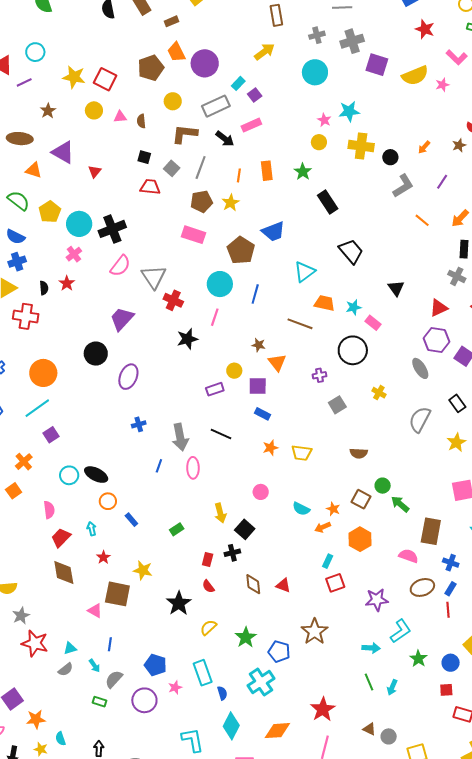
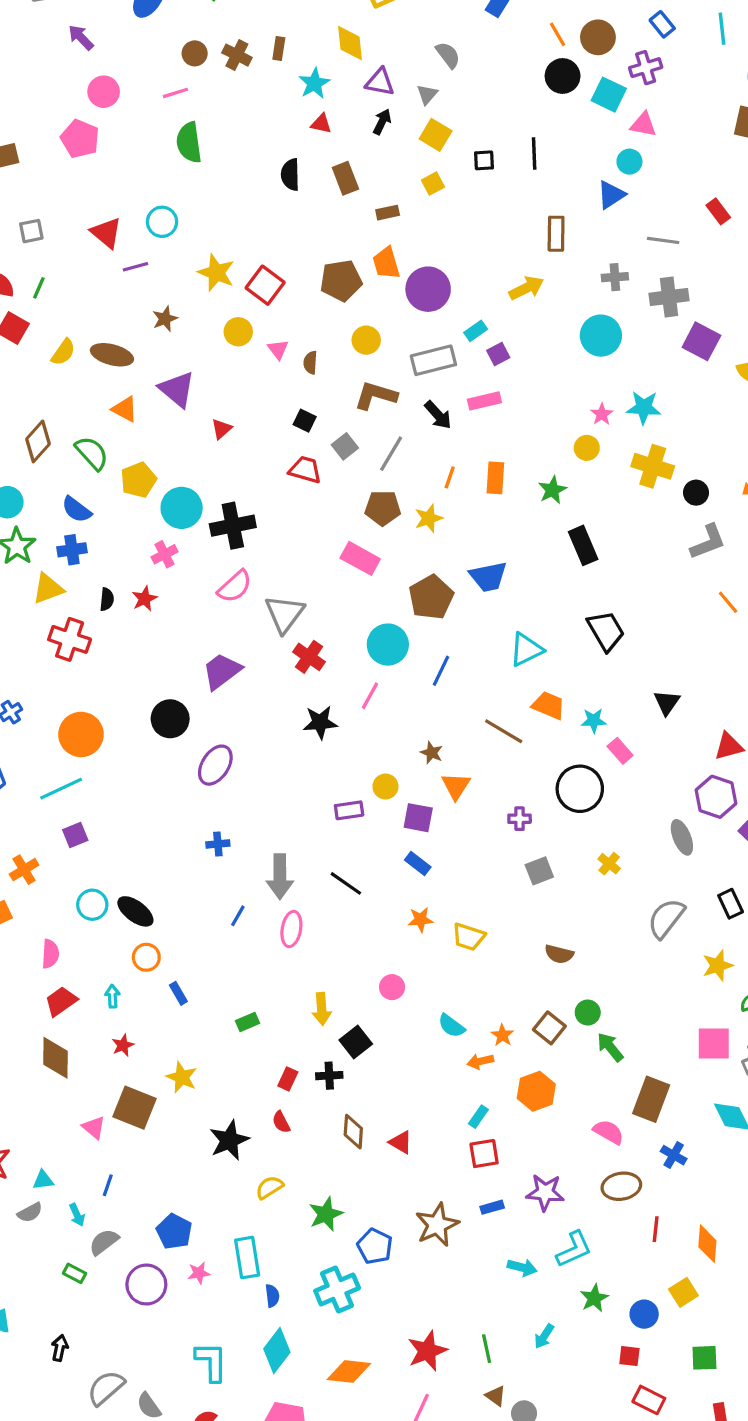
pink triangle: (120, 117) -> (278, 349), turned 48
blue rectangle: (450, 589) -> (492, 1207), moved, turned 32
green line: (369, 682) -> (487, 1349), moved

